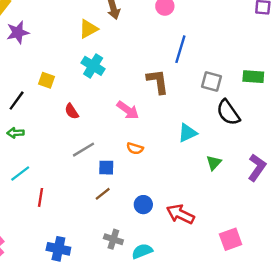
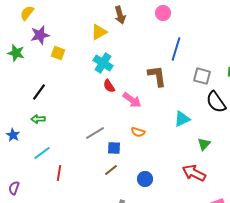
yellow square: (46, 80) -> (58, 53), moved
red semicircle: (72, 111) -> (109, 86), moved
red arrow: (180, 214) -> (194, 173), moved

